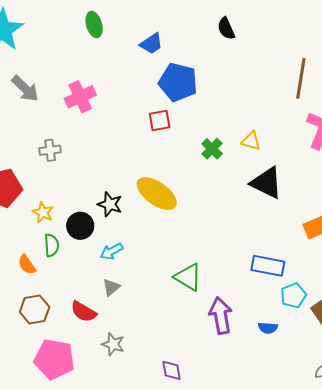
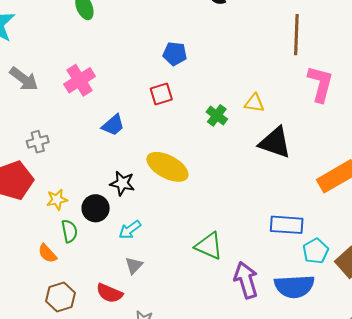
blue trapezoid: (151, 44) -> (113, 125), moved
blue pentagon: (178, 82) -> (175, 54), size x0.6
gray cross: (50, 150) -> (38, 142), moved
yellow star: (43, 212) -> (57, 200), turned -30
blue semicircle: (268, 328) -> (294, 286), size x2.0

